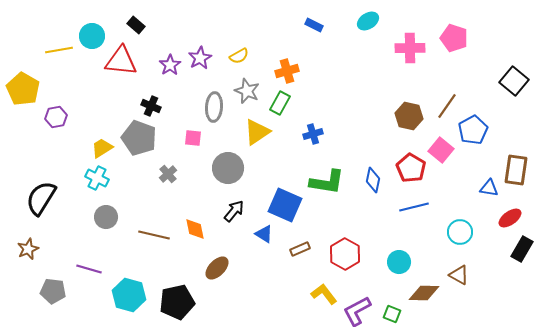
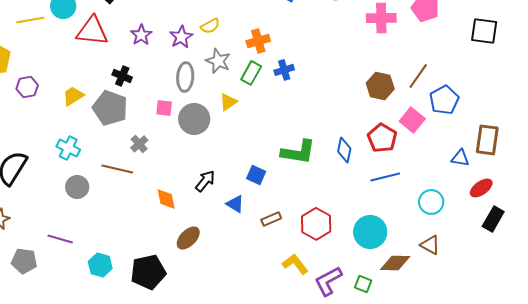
purple star: (200, 58) -> (181, 37), moved
black square: (514, 81) -> (484, 31), moved, turned -32
yellow triangle: (257, 132) -> (228, 102), size x0.7
blue cross: (313, 134) -> (284, 70), moved
yellow trapezoid: (102, 148) -> (73, 96), moved
gray circle: (228, 168) -> (194, 119), moved
blue square: (285, 205) -> (256, 175), size x0.6
brown line: (154, 235) -> (117, 169), moved
cyan circle: (399, 262) -> (370, 232), size x1.4
cyan hexagon: (129, 295) -> (100, 265), size x0.7

